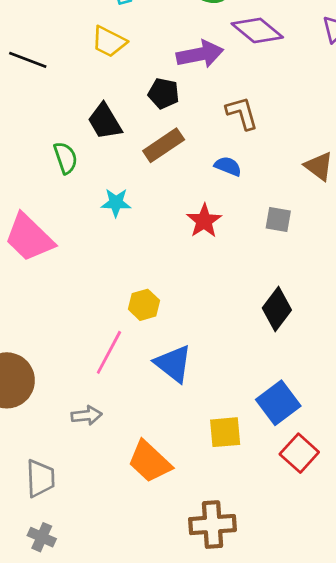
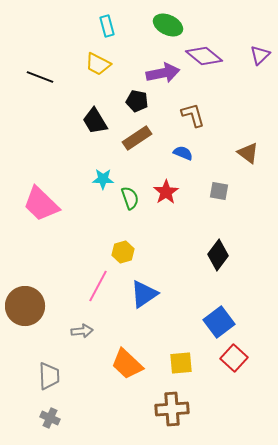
green semicircle: (66, 158) -> (130, 198), moved
blue triangle: (173, 364) -> (144, 294), turned 48
yellow square: (225, 432) -> (181, 363), moved

